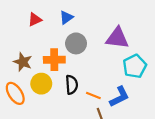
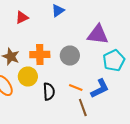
blue triangle: (66, 17) -> (58, 10), moved
gray circle: (76, 43) -> (70, 56), moved
black semicircle: (72, 85) -> (49, 92), moved

